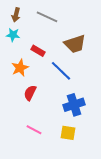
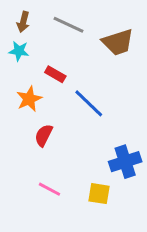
brown trapezoid: (75, 44) -> (118, 42), moved
blue cross: (74, 105) -> (125, 162), moved

